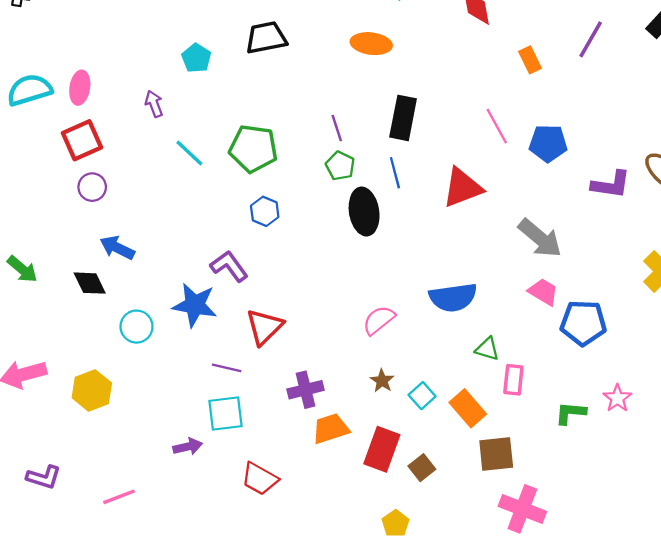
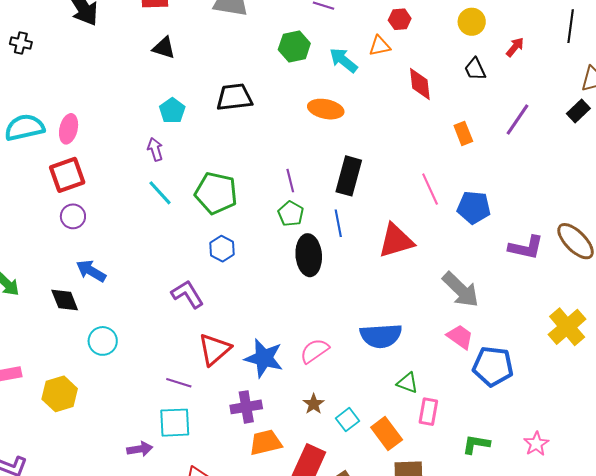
purple arrow: (154, 104) -> (155, 149), moved
blue star: (195, 305) -> (264, 358), moved
pink star: (617, 398) -> (536, 444), moved

